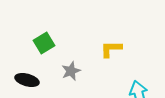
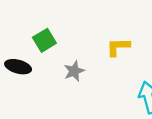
black ellipse: (27, 80) -> (18, 67), moved

